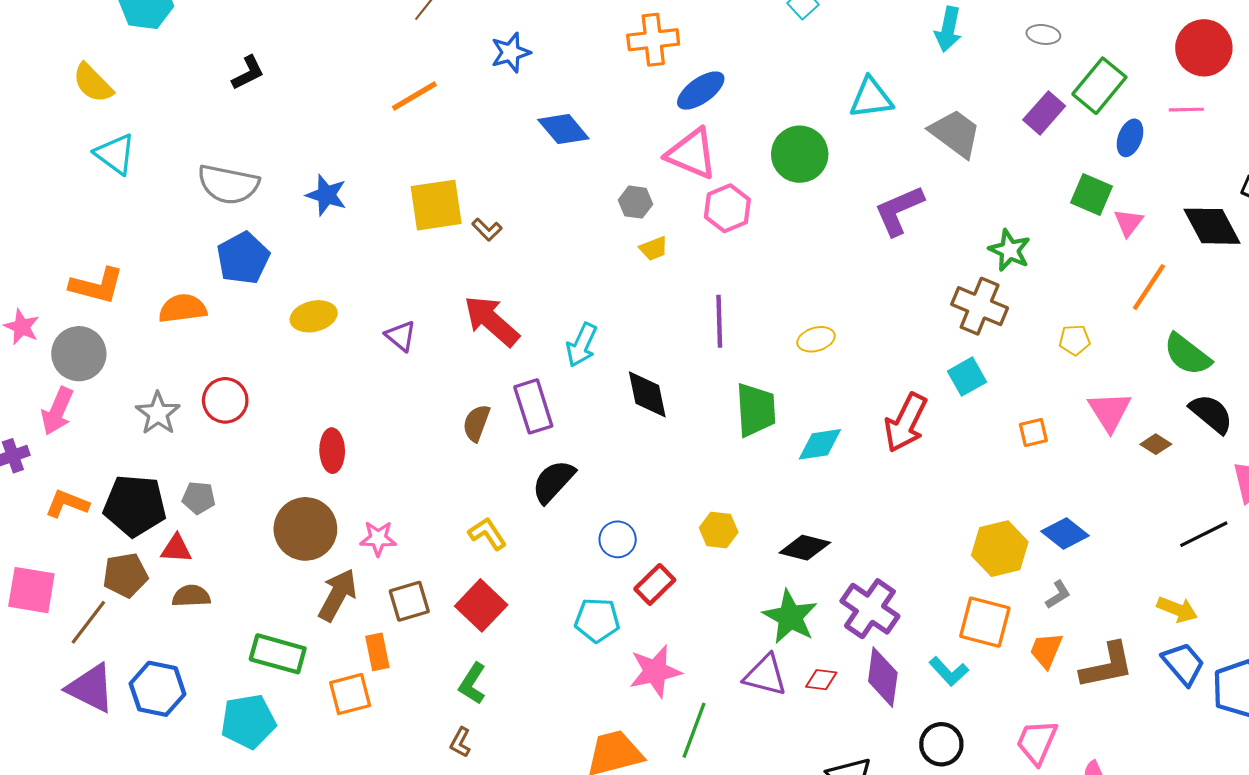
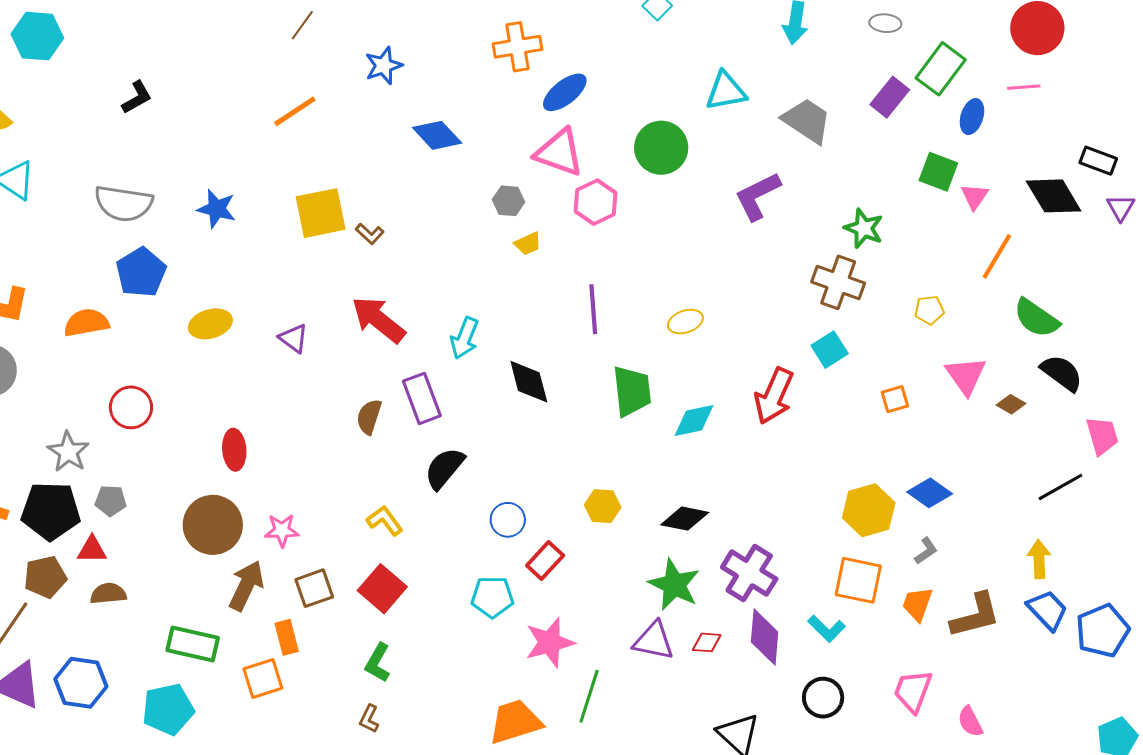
gray star: (158, 413) -> (68, 452), moved
yellow arrow: (1177, 609) -> (1039, 559), turned -111

